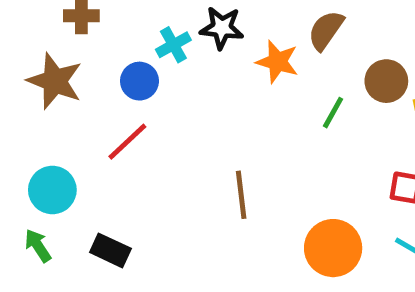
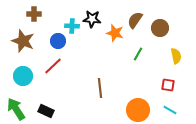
cyan cross: (173, 45) -> (72, 26), turned 32
brown circle: (386, 81) -> (160, 28), moved
cyan circle: (52, 190) -> (23, 76), moved
green arrow: (38, 246) -> (16, 109), size x1.6

